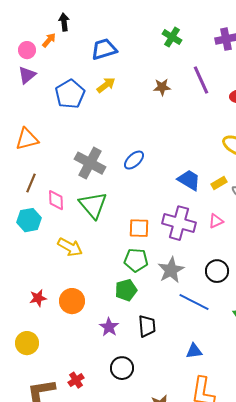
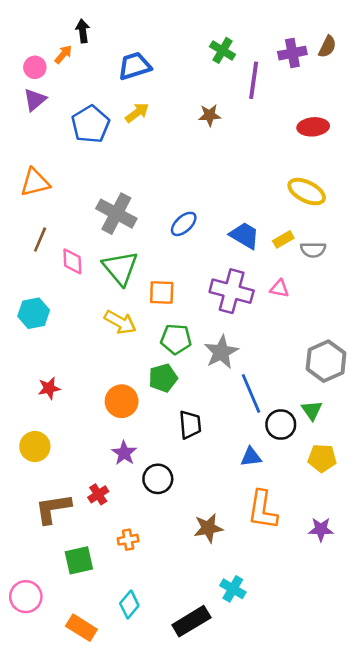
purple line: (201, 80) -> (254, 80), moved, turned 32
blue ellipse: (134, 160) -> (184, 224), moved
cyan hexagon: (29, 220) -> (34, 313), moved
pink triangle: (216, 221) -> (279, 289), turned 35
orange square: (139, 228) -> (162, 292), moved
yellow arrow: (70, 247) -> (120, 322), moved
black circle: (217, 271) -> (281, 425), moved
orange circle: (72, 301) -> (122, 401), moved
blue line: (194, 302) -> (251, 393), turned 40
purple star: (109, 327) -> (124, 453), moved

